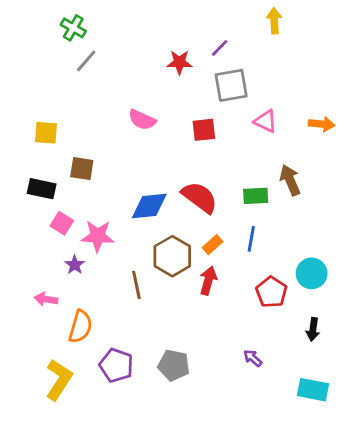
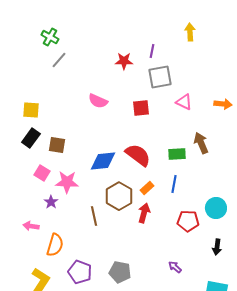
purple line: (220, 48) -> (152, 51), turned -32
brown square: (82, 169) -> (57, 145), moved
black rectangle: (42, 189) -> (31, 138), moved, turned -66
red pentagon: (271, 292) -> (188, 221), turned -30

